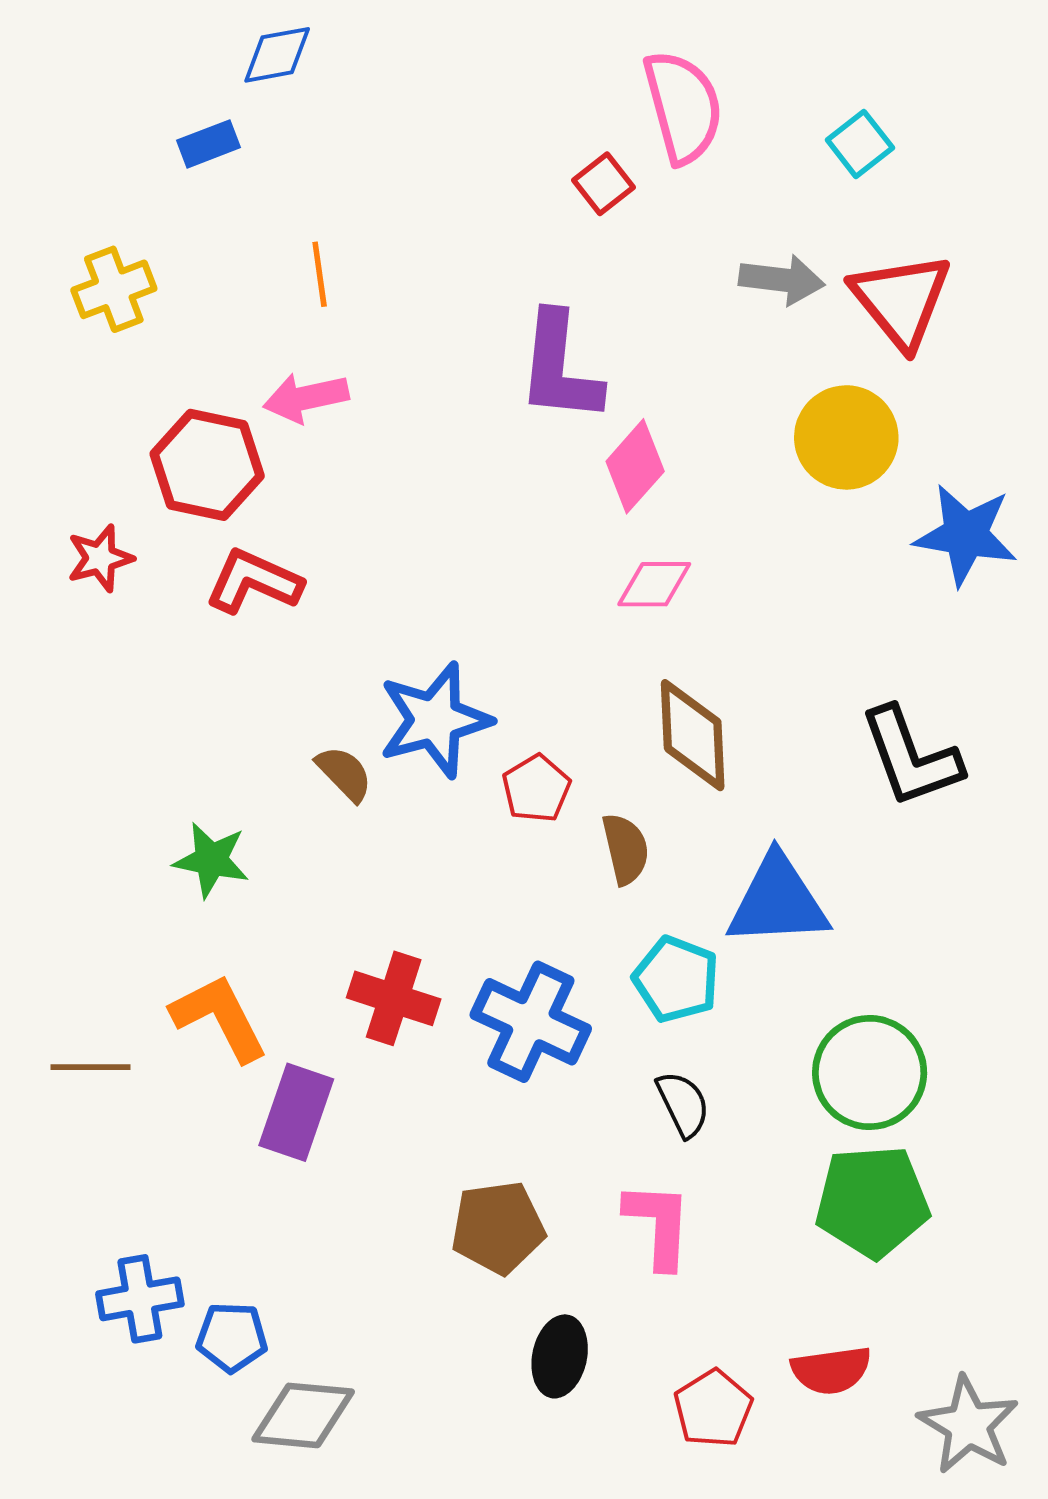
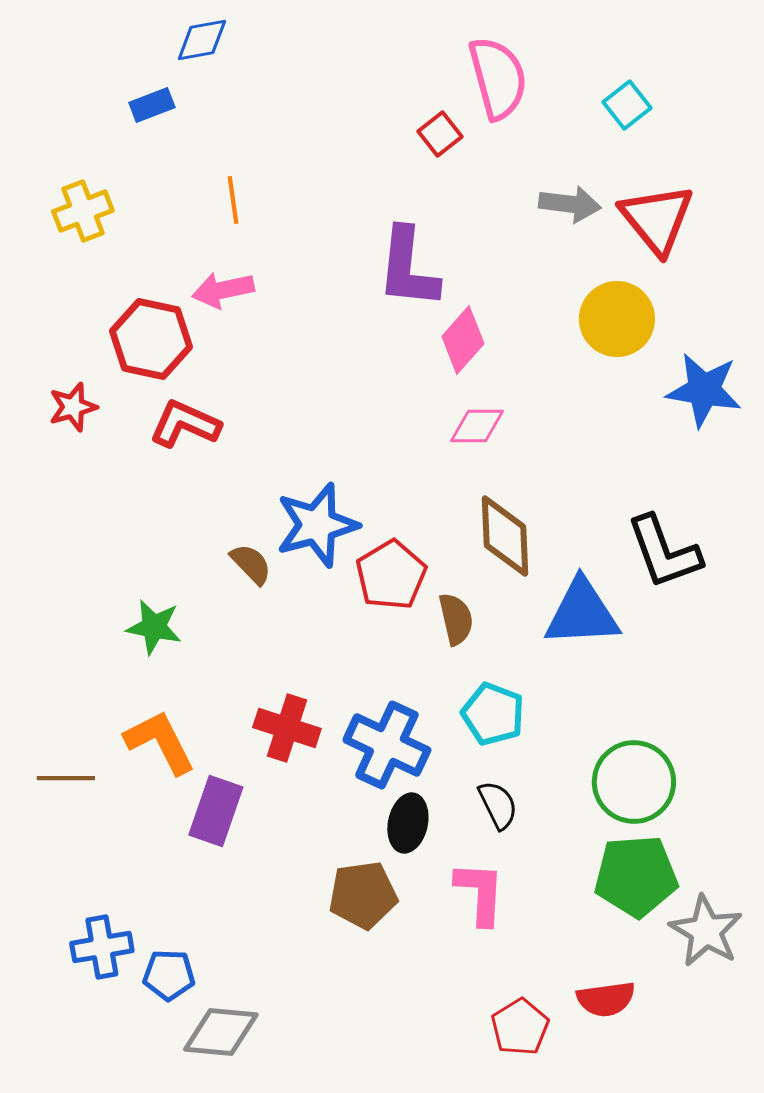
red pentagon: (536, 789) -> (391, 575), size x1.4
blue triangle: (778, 901) -> (582, 613), moved
black ellipse: (560, 1356) -> (408, 823), moved
gray star: (968, 1425) -> (706, 931), moved

